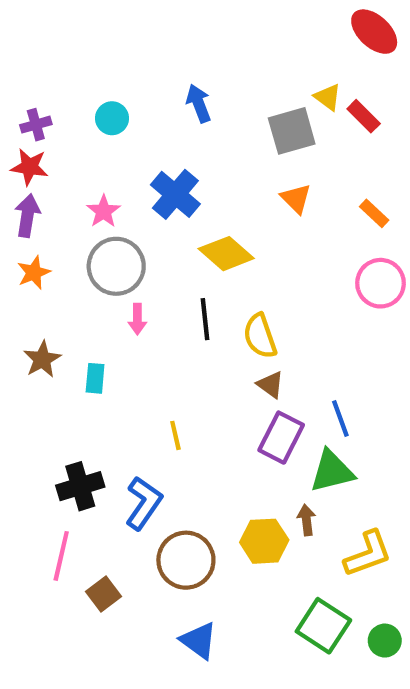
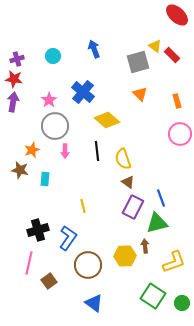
orange rectangle: (374, 213) -> (177, 101), turned 32
orange star: (34, 273) -> (32, 150), moved
brown star: (42, 359) -> (20, 170), turned -30

